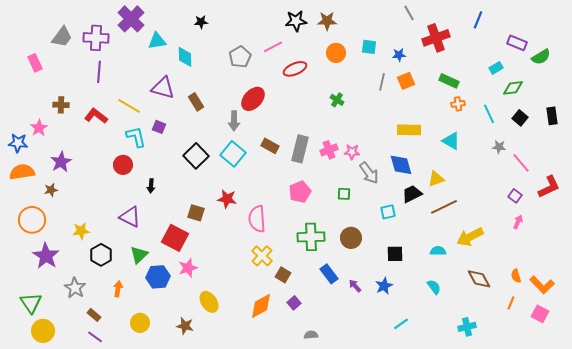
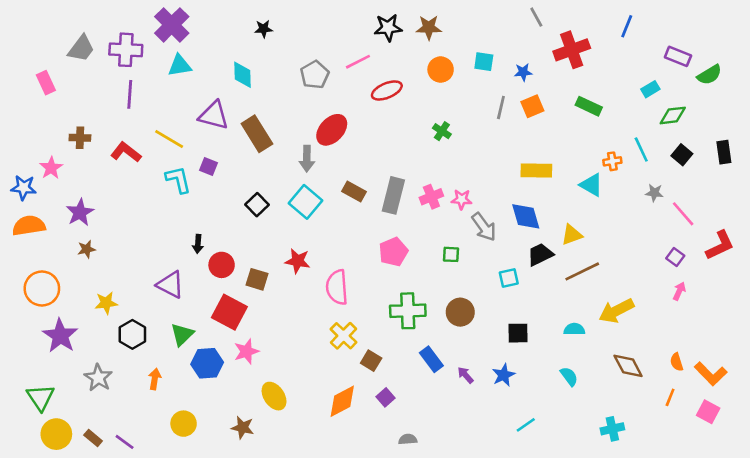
cyan triangle: (157, 41) -> (180, 66), moved
brown rectangle: (196, 102) -> (257, 134), size x1.5
orange cross: (458, 104) -> (612, 161), moved
black square: (196, 156) -> (257, 205), size x0.7
red circle: (123, 165) -> (222, 265), moved
brown star: (51, 190) -> (86, 249), moved
brown rectangle: (94, 315) -> (93, 438), moved

